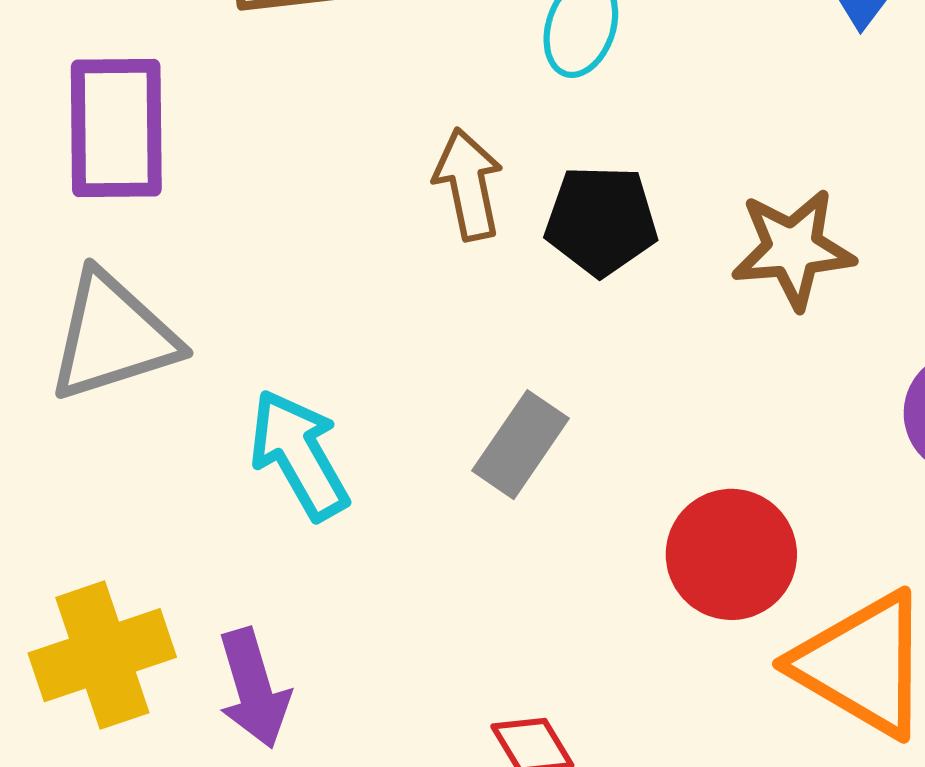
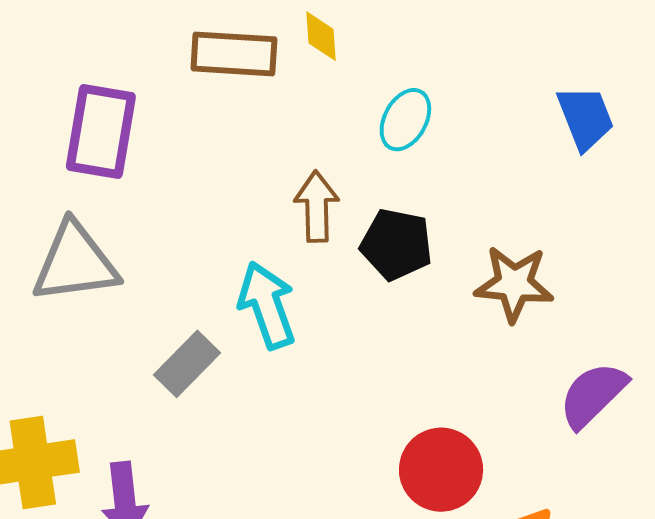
gray rectangle: (521, 445) -> (187, 364), moved
cyan arrow: (299, 455) -> (267, 305), moved

